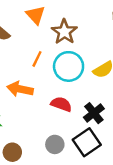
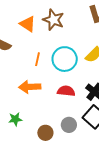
brown star: (64, 32) -> (53, 20), moved
brown circle: (12, 152) -> (45, 133), moved

